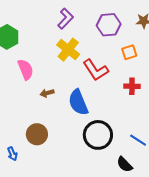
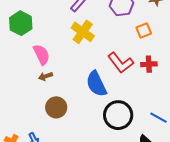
red L-shape: (96, 70) -> (121, 63), moved
brown arrow: (47, 93) -> (45, 76), moved
brown circle: (37, 134) -> (56, 107), moved

